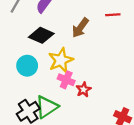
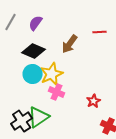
cyan circle: (27, 66) -> (33, 74), moved
red star: (84, 90) -> (94, 101), moved

